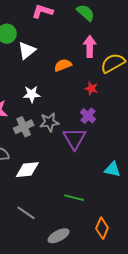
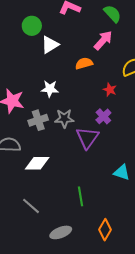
pink arrow: (90, 46) -> (103, 40), moved, turned 35
green line: (74, 198) -> (81, 196), turned 60

